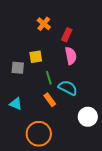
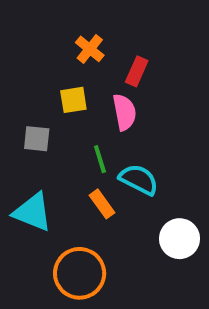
pink semicircle: (71, 56) -> (124, 112), moved
yellow square: (36, 57) -> (73, 100), moved
cyan triangle: (16, 104) -> (33, 212), size x1.5

